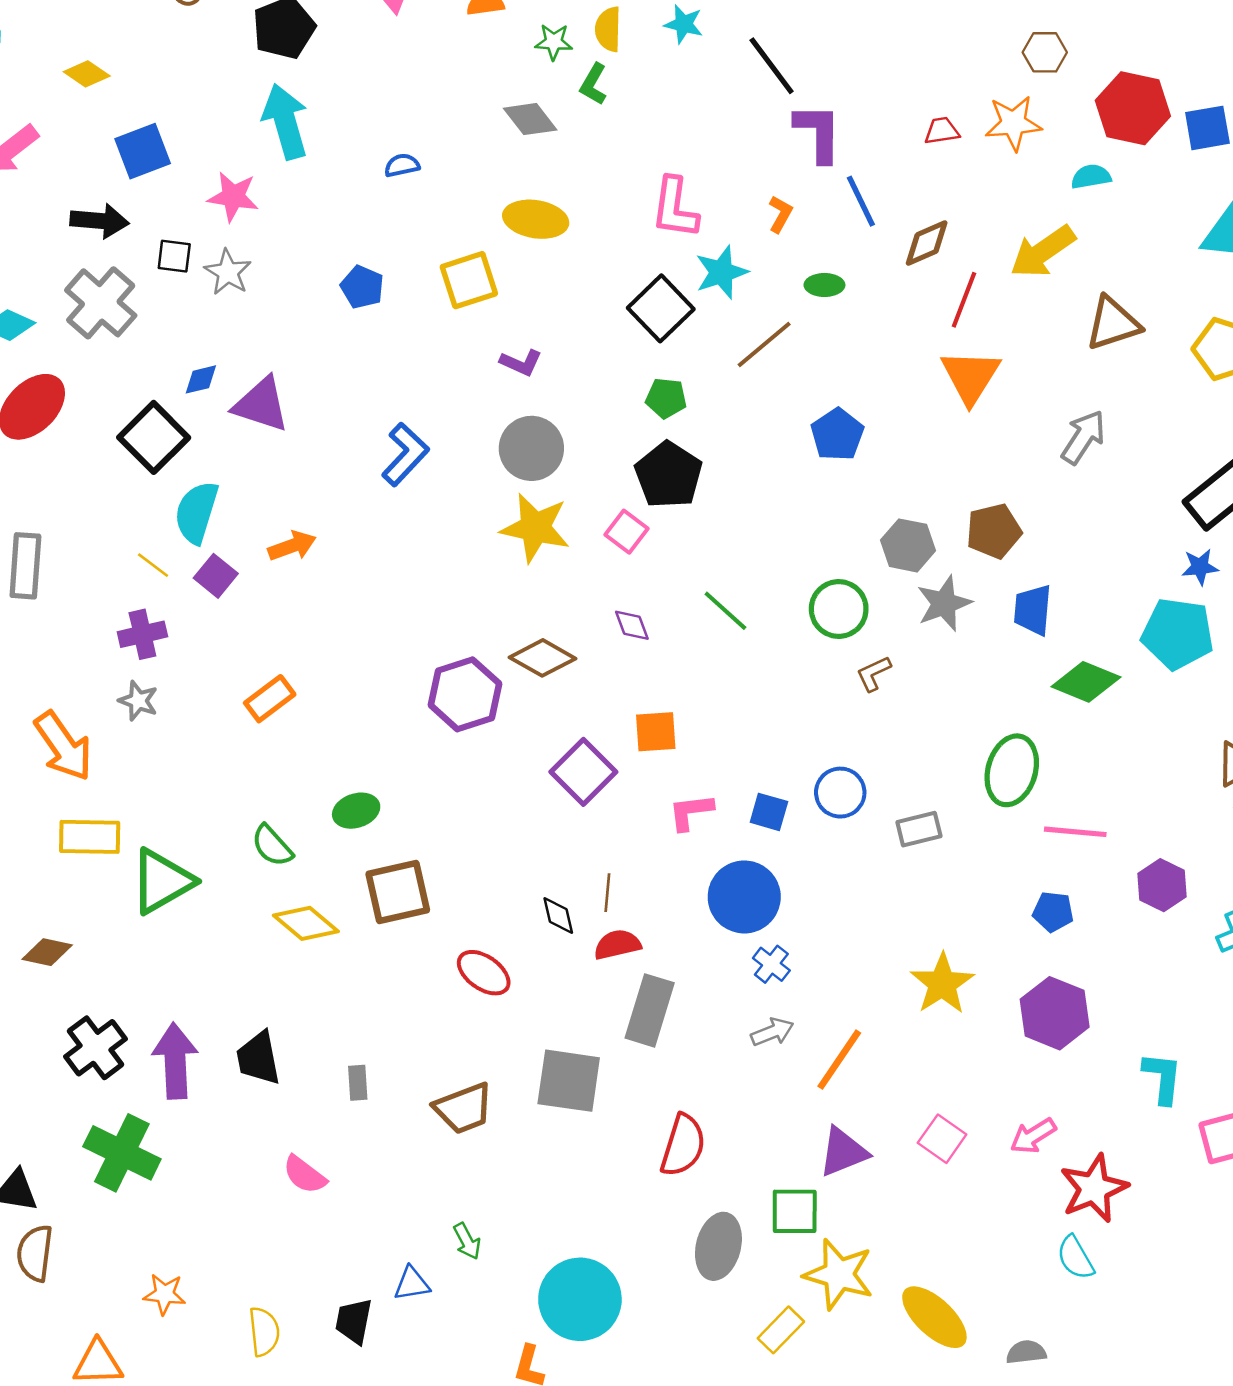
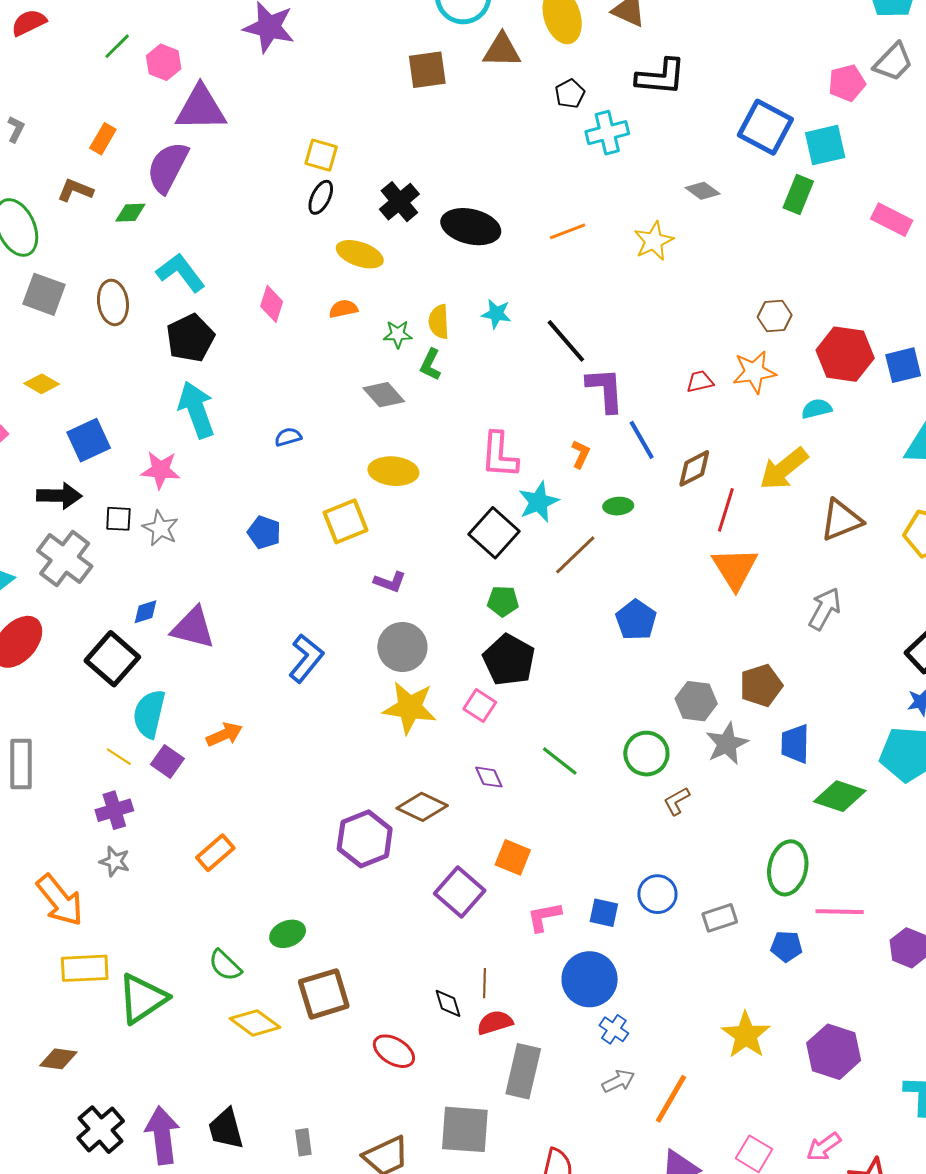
orange square: (656, 732) -> (513, 857), turned 30
blue pentagon: (1053, 912) -> (786, 946), moved

